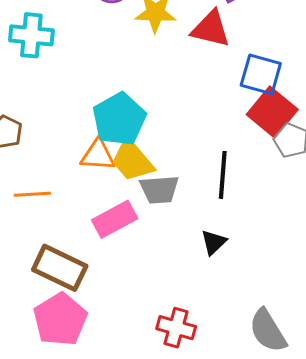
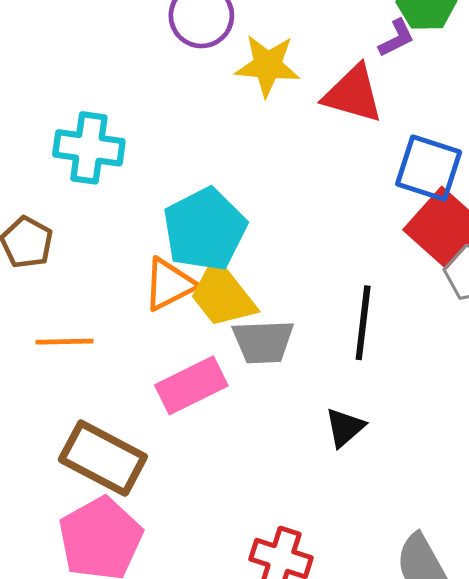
cyan cross: (31, 35) -> (89, 148), moved
orange triangle: (98, 155) -> (169, 284), turned -33

